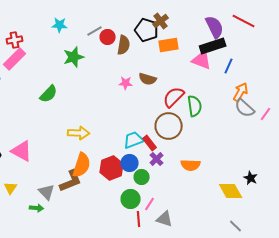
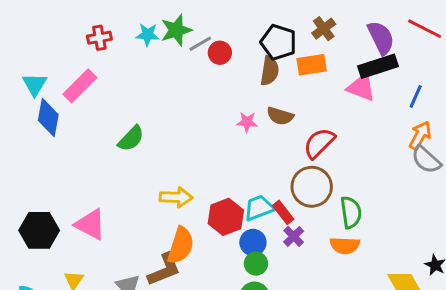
brown cross: (161, 21) -> (324, 29), moved
red cross: (15, 40) -> (99, 38), moved
brown semicircle: (124, 45) -> (270, 71), moved
green star: (74, 57) -> (176, 30), moved
blue line: (229, 66) -> (416, 96), moved
green semicircle: (195, 106) -> (351, 212), moved
red hexagon: (112, 168) -> (226, 217), moved
green circle: (142, 177) -> (256, 264), moved

